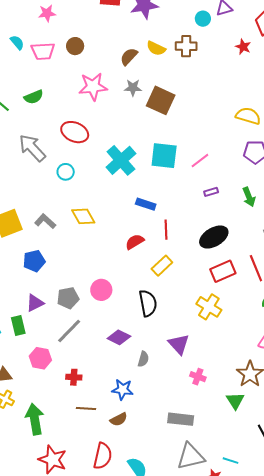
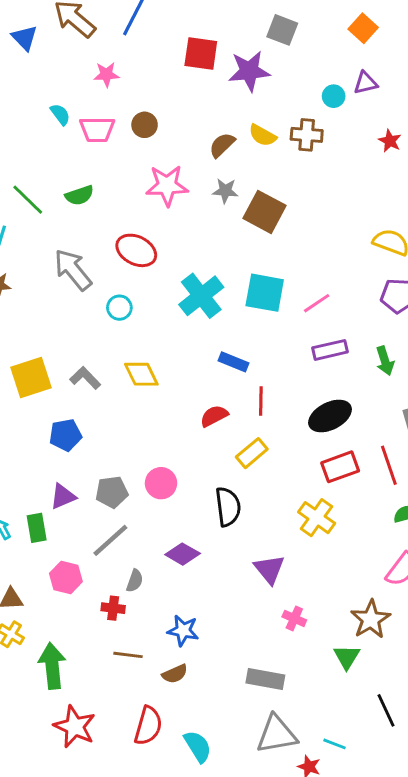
purple rectangle: (211, 192) -> (330, 350), size x1.6
gray semicircle: (143, 359) -> (135, 581), moved

